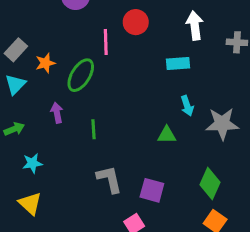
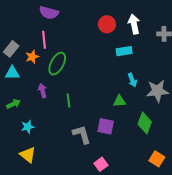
red circle: (136, 22) -> (107, 24), moved
pink line: (106, 42) -> (44, 40), moved
cyan triangle: (15, 84) -> (12, 73), turned 49
green diamond: (210, 184) -> (145, 123), moved
purple square: (152, 190) -> (106, 126), moved

